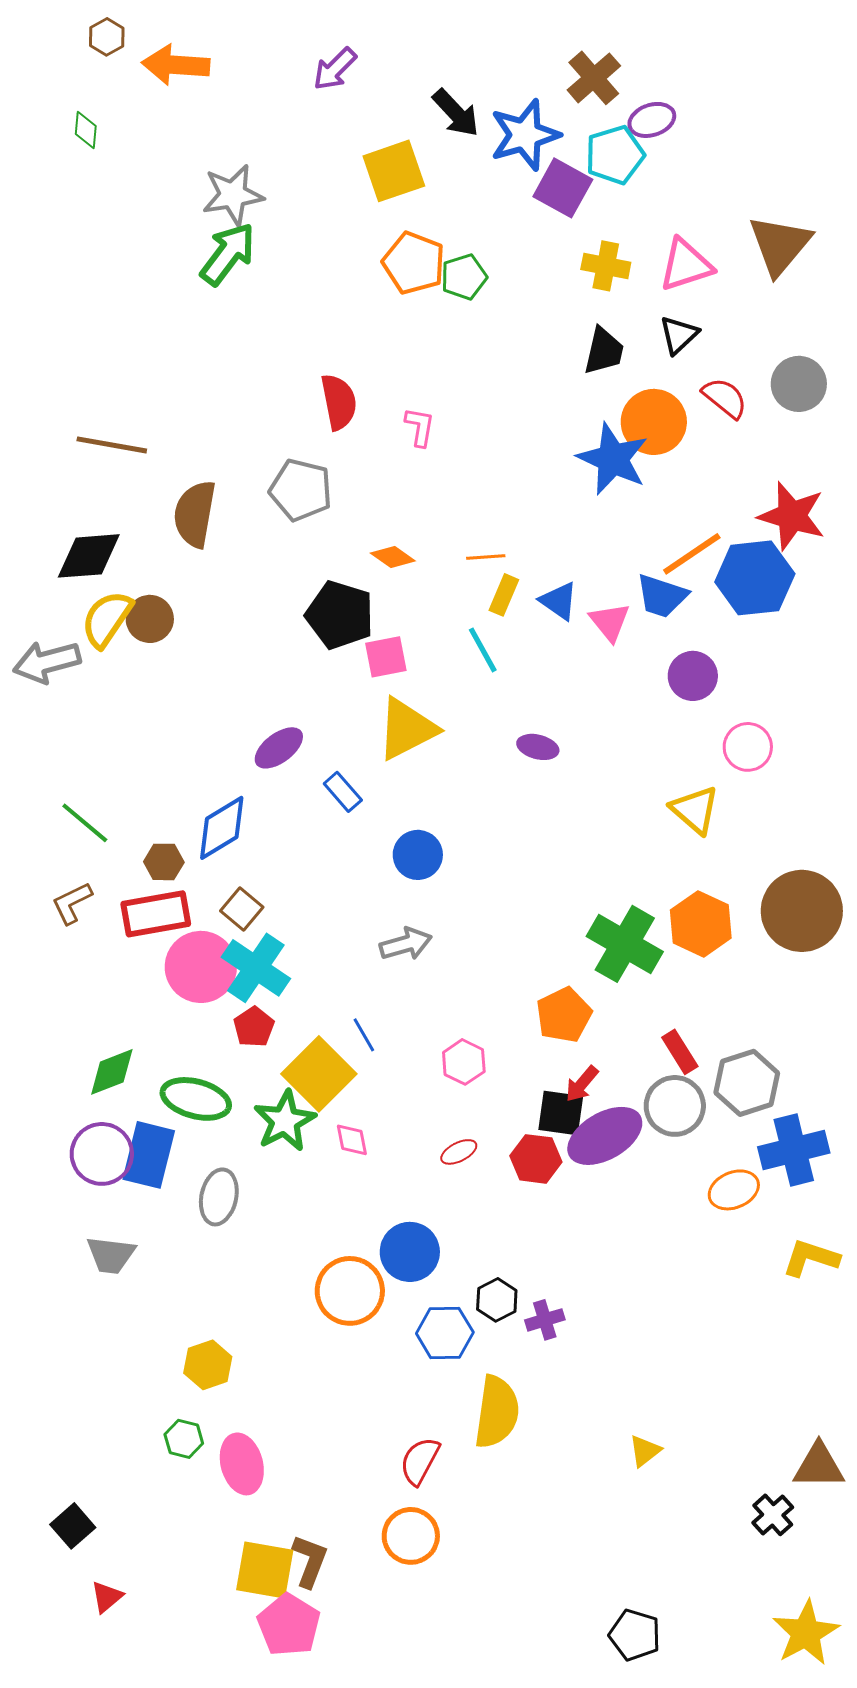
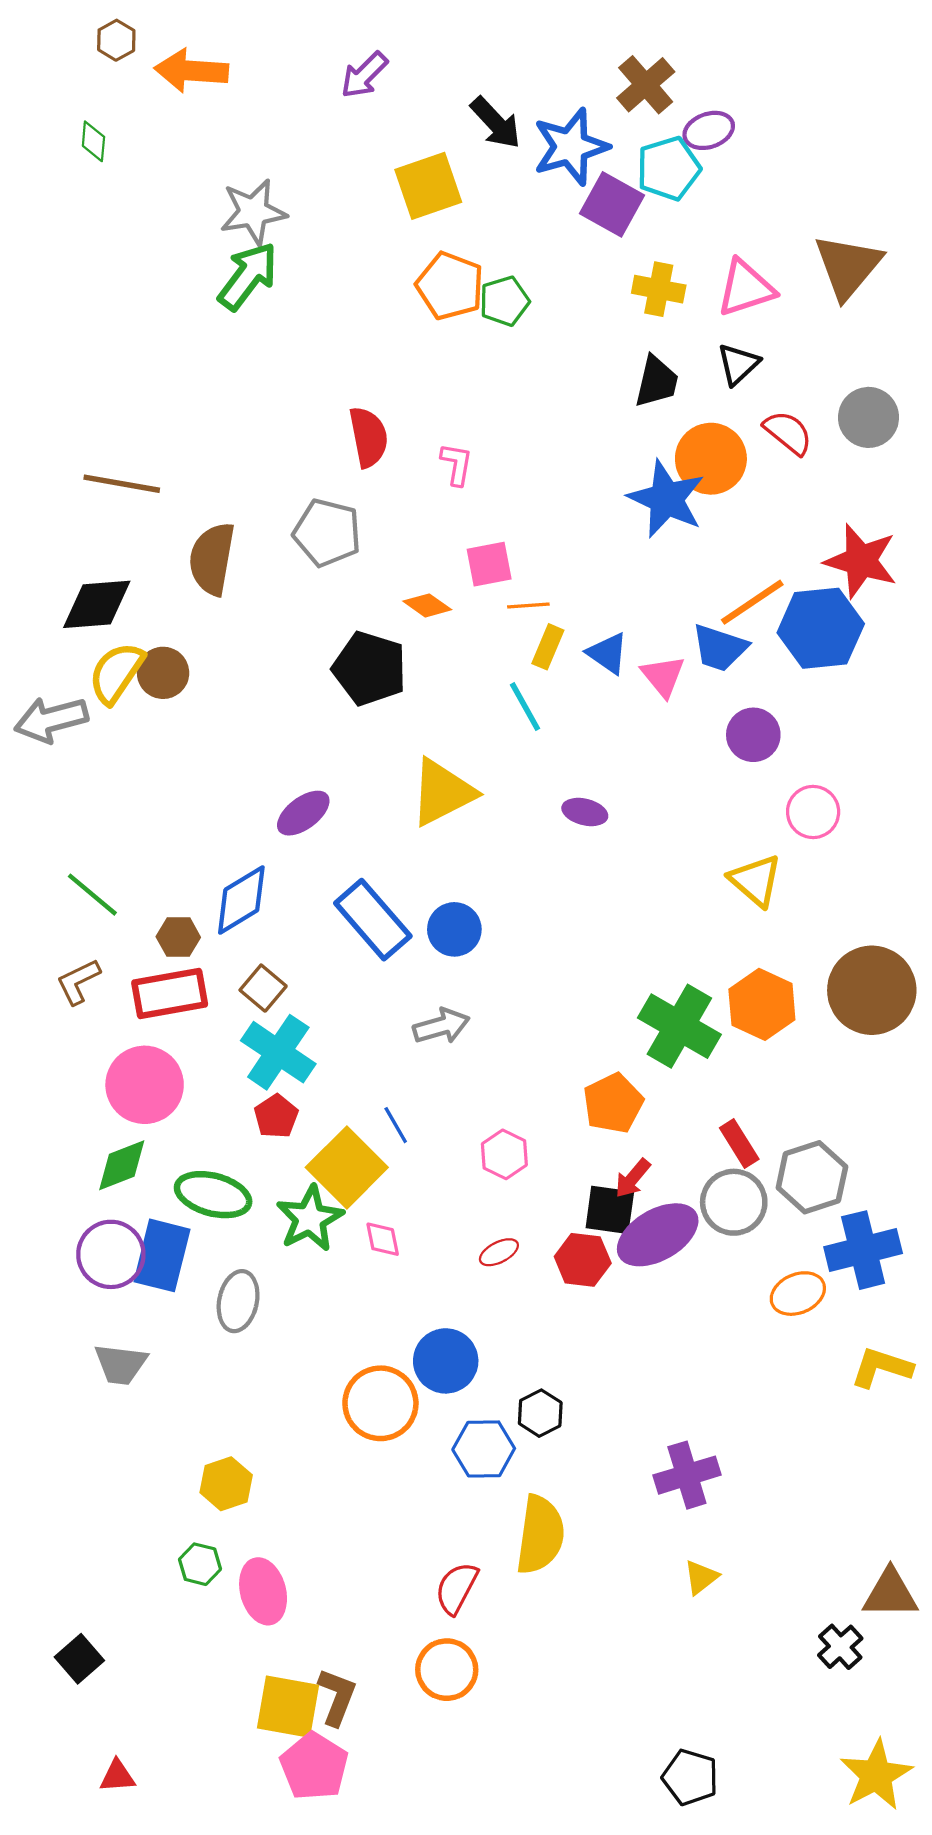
pink square: (386, 657) -> (489, 564), moved
blue rectangle: (343, 792) -> (373, 920), moved, size x1.8
pink circle: (201, 967) -> (145, 1085), moved
purple cross: (545, 1320) -> (687, 1475), moved, size x1.5
red triangle: (107, 1597) -> (117, 1776), moved, turned 36

